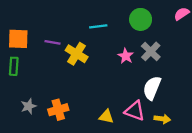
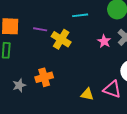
orange cross: (58, 110) -> (44, 77), moved

